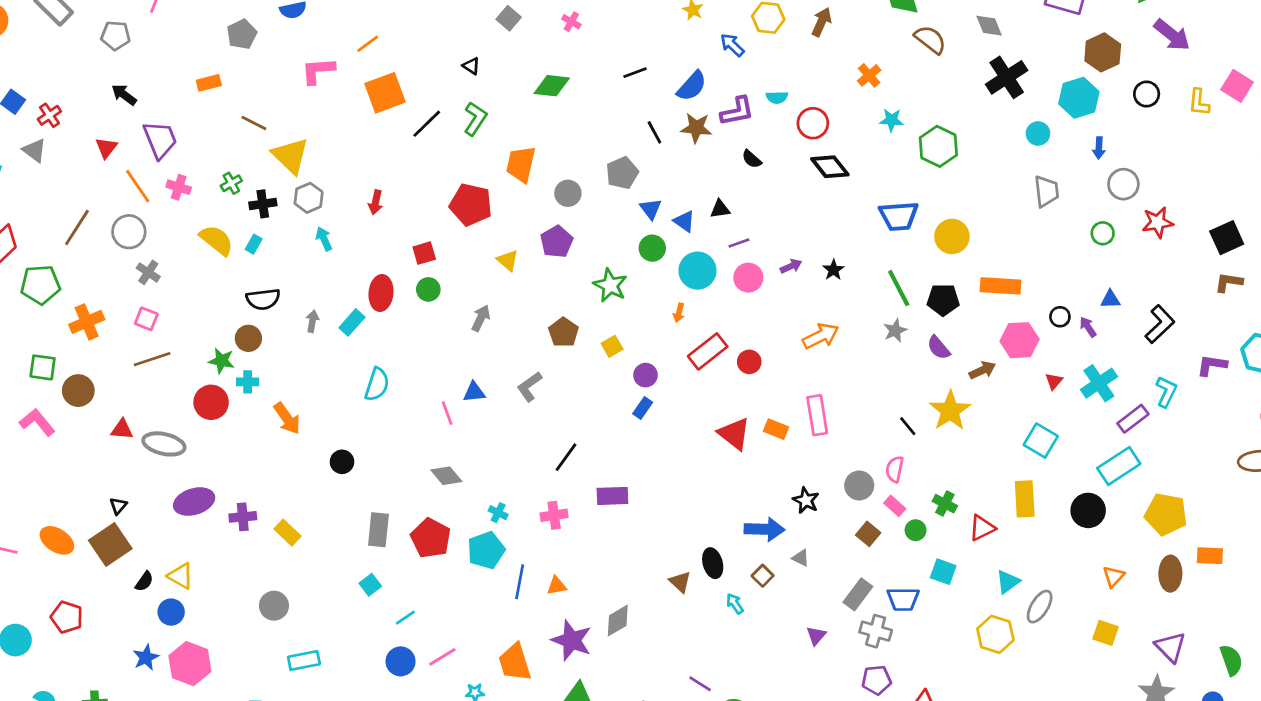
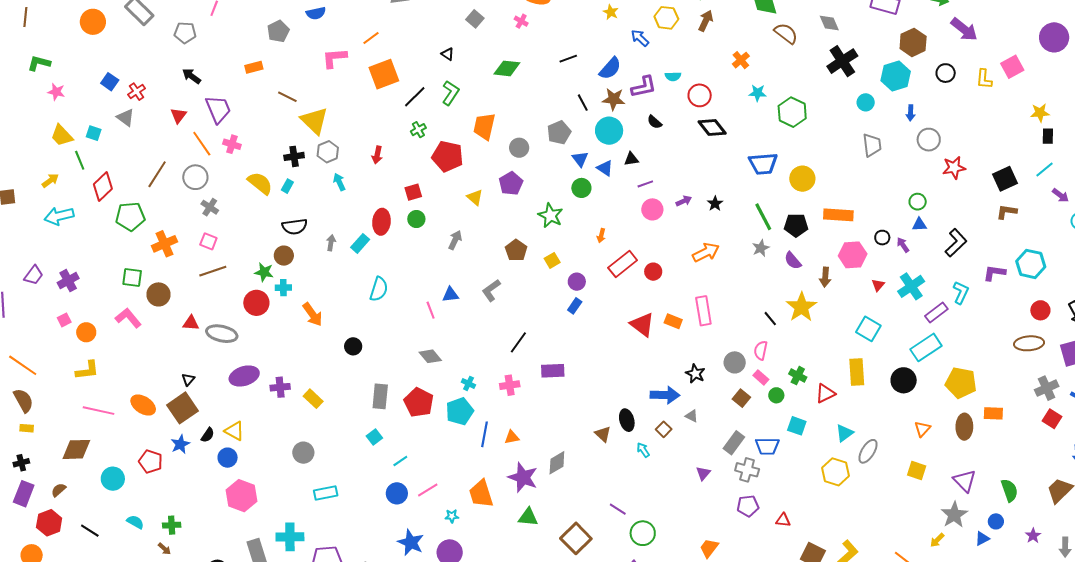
pink square: (1237, 86) -> (1012, 67), turned 30
green cross: (231, 183) -> (418, 130), moved
green circle: (1103, 233) -> (918, 202), moved
cyan circle: (697, 271) -> (609, 131), moved
brown arrow: (982, 370) -> (825, 277), turned 120
blue star: (146, 657) -> (180, 444), moved

